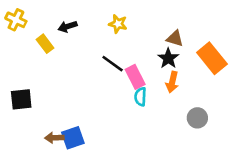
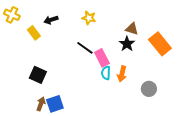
orange arrow: (172, 82) -> (122, 74), moved
black square: (21, 99) -> (38, 75), moved, turned 30
brown arrow: (54, 138) -> (41, 104), turned 112

